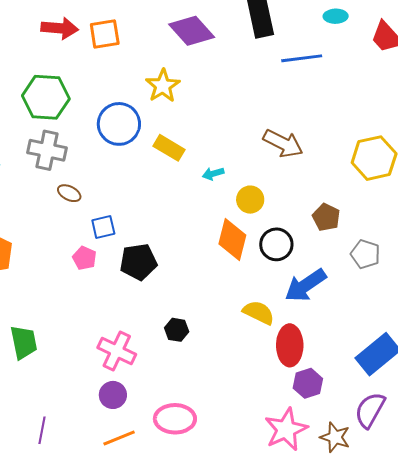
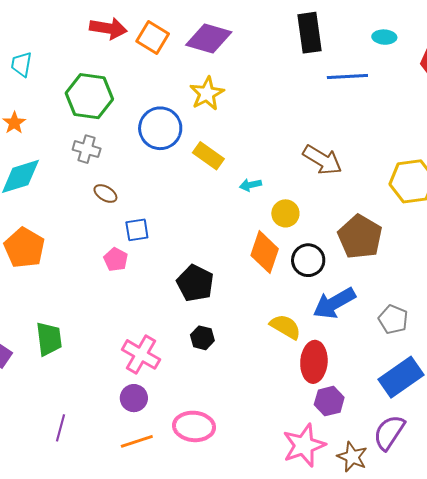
purple diamond: (192, 31) -> (209, 38), moved, turned -36
orange square: (105, 34) -> (153, 37), turned 36
gray cross: (47, 150) -> (87, 149), size x0.7
brown pentagon: (326, 217) -> (360, 237), size x1.6
gray pentagon: (365, 254) -> (393, 319), moved
black pentagon: (138, 262) -> (195, 283), moved, turned 30

